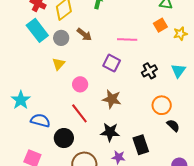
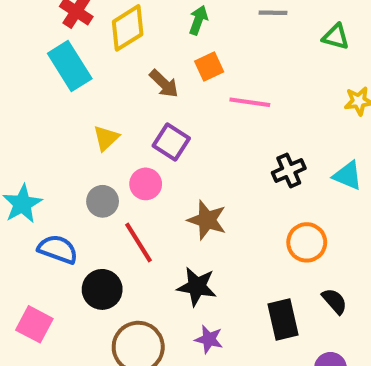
orange square: (160, 25) -> (209, 67), moved
gray circle: (61, 38) -> (103, 201), moved
purple square: (112, 63) -> (171, 142), moved
cyan triangle: (178, 71) -> (348, 176), turned -49
black semicircle: (173, 125) -> (334, 301), moved
black rectangle: (141, 145) -> (283, 320), moved

